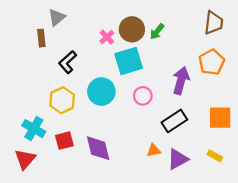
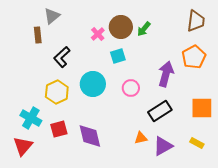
cyan square: (129, 61) -> (118, 56), size x0.6

